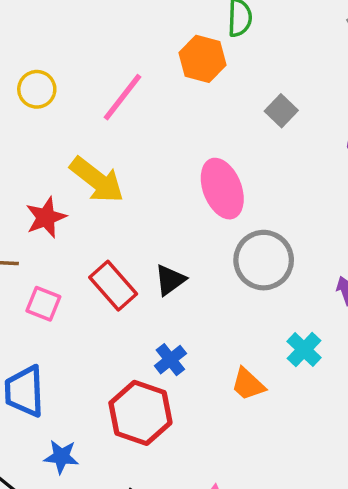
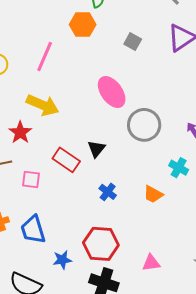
red hexagon: (140, 413) -> (101, 244), moved

